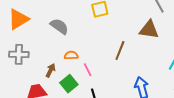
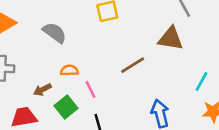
brown line: (120, 51) -> (133, 65), turned 36
brown arrow: (51, 70) -> (42, 90), turned -144

